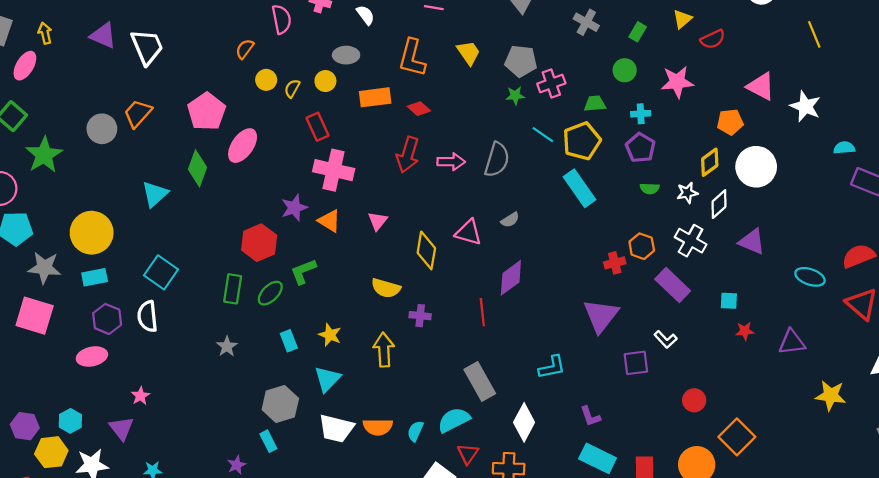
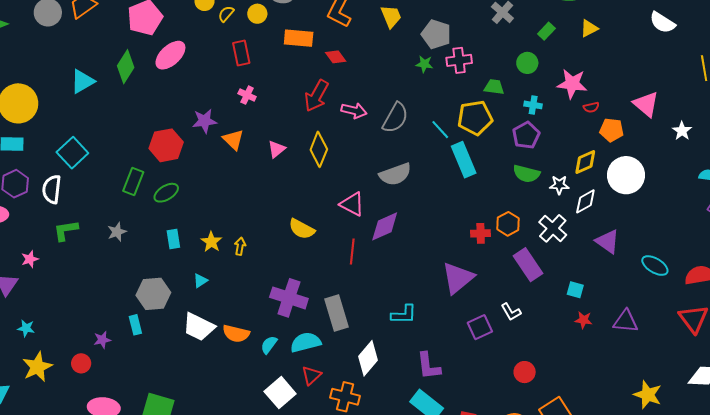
red semicircle: (713, 39) -> (591, 107), moved, size x0.7
white star: (805, 106) -> (682, 131), size x0.7
cyan line: (543, 135) -> (440, 130), moved
pink cross: (334, 170) -> (247, 95), size x0.5
green semicircle: (650, 188) -> (526, 174), size x1.5
gray semicircle: (510, 220) -> (395, 174), size x1.8
pink triangle: (468, 232) -> (352, 204), moved
yellow diamond: (426, 250) -> (319, 149), moved
green L-shape: (303, 271) -> (66, 230), moved
cyan ellipse: (810, 277) -> (655, 266), moved
yellow semicircle: (386, 288) -> (302, 229), moved
purple cross: (420, 316) -> (289, 298), moved, size x1.8
purple triangle: (792, 342) -> (626, 321), moved
yellow arrow: (384, 350) -> (240, 246), moved, size x0.6
purple square: (636, 363) -> (480, 327), turned -30
cyan triangle: (327, 379) -> (200, 281), size x0.6
purple L-shape: (590, 416) -> (429, 366), size x1.4

